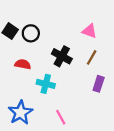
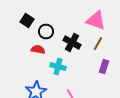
pink triangle: (89, 31) -> (96, 20), size x1.5
black circle: (31, 33) -> (46, 32), moved

